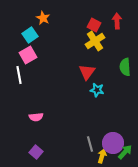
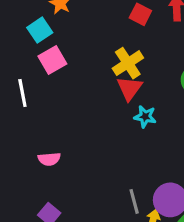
yellow cross: (95, 41) -> (128, 63), moved
pink square: (28, 55) -> (52, 60), moved

